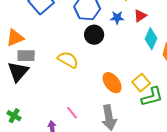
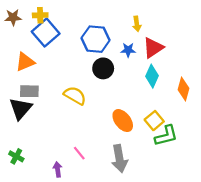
red triangle: (140, 16) -> (153, 48), size x1.5
orange triangle: (15, 38) -> (25, 62), moved
cyan diamond: (151, 39) -> (152, 76), moved

